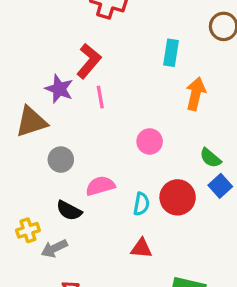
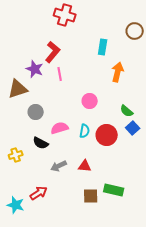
cyan semicircle: (141, 204) -> (85, 131), moved
gray arrow: (54, 248) -> (59, 166), moved

